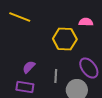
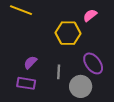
pink semicircle: (86, 22) -> (90, 15), turned -40

